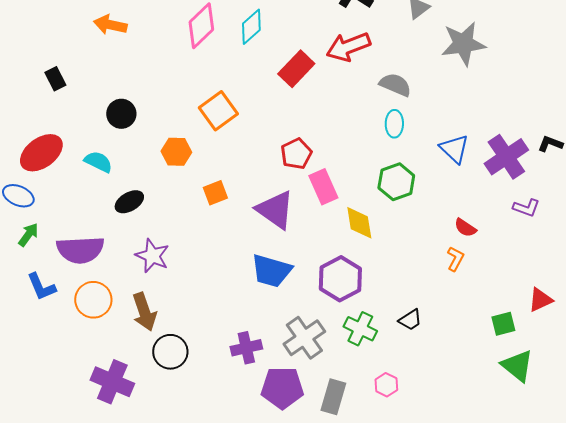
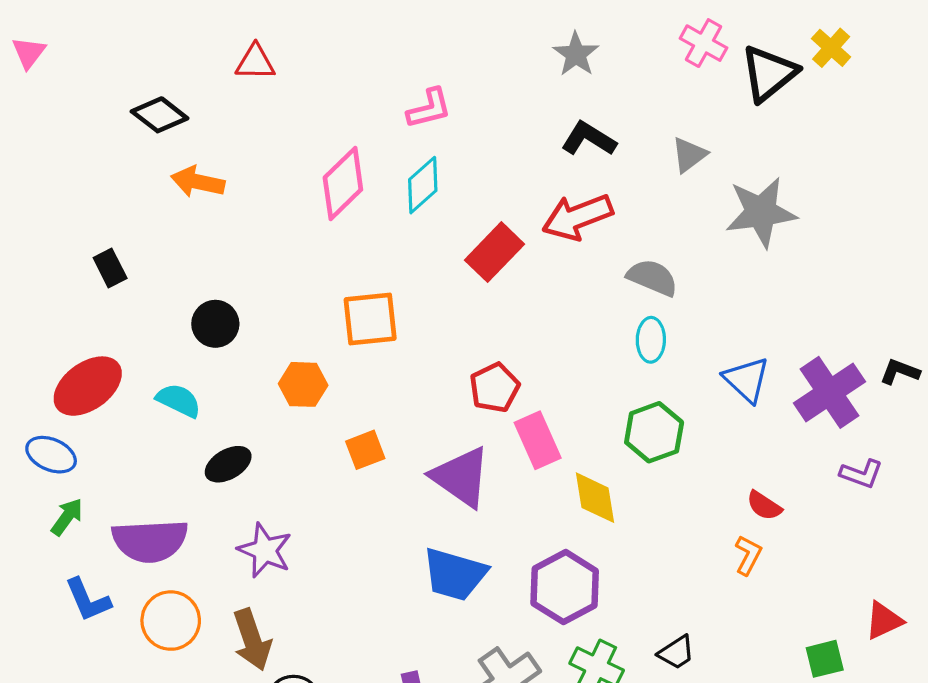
orange square: (218, 111) -> (370, 319), turned 30

